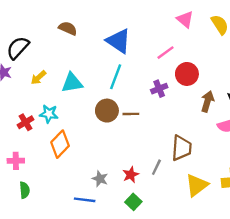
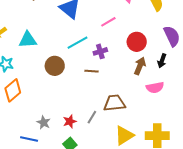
red circle: (187, 74) -> (137, 42), moved
cyan line: (116, 77) -> (78, 43), moved, turned 35
brown line: (131, 114) -> (92, 71), moved
brown trapezoid: (182, 148) -> (114, 103), turned -105

